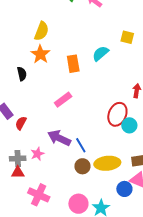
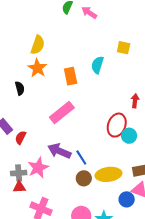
cyan semicircle: (101, 53) -> (97, 65), turned -30
pink rectangle: (63, 100) -> (62, 112), size x1.4
pink star: (37, 154) -> (38, 168), size x1.5

